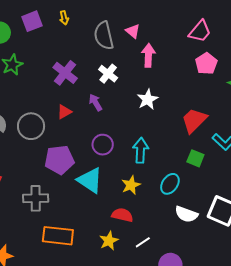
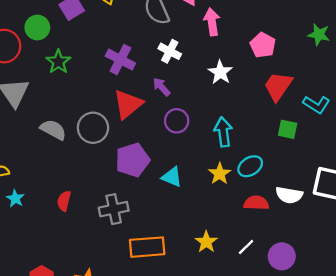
pink pentagon: (206, 64) -> (263, 45), moved
red triangle: (64, 112) -> (128, 104), size x1.8
purple circle: (103, 145) -> (177, 121), moved
cyan triangle: (90, 180) -> (172, 177), size x0.7
cyan ellipse: (170, 184) -> (250, 166), moved, turned 35
red semicircle: (122, 215) -> (256, 203), moved
white line: (143, 242) -> (246, 247), moved

